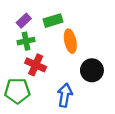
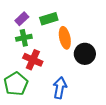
black circle: (92, 70) -> (85, 54), moved
green pentagon: (17, 91) -> (16, 84), turned -30

